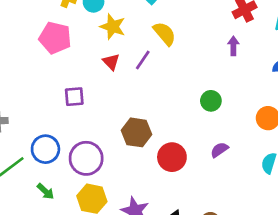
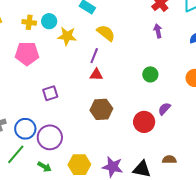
red triangle: (111, 62) -> (96, 75), moved, turned -32
blue circle: (45, 149) -> (25, 129), moved
red circle: (172, 157) -> (144, 122), moved
purple circle: (86, 158) -> (50, 137), moved

